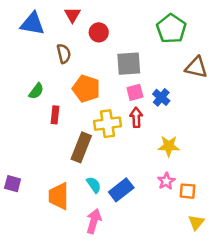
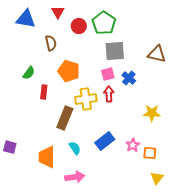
green pentagon: (171, 29) -> (104, 23), moved
gray square: (129, 64) -> (115, 51), moved
yellow star: (169, 146) -> (152, 113), moved
blue rectangle: (121, 190) -> (105, 141), moved
pink arrow: (94, 221) -> (75, 177), turned 66

